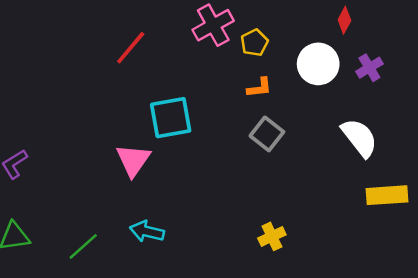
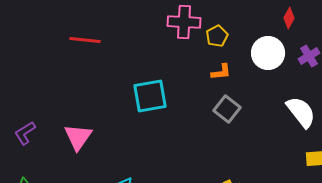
pink cross: (213, 25) -> (184, 22), turned 32
red line: (131, 48) -> (85, 40), moved, turned 56
pink triangle: (133, 160) -> (78, 137), moved

